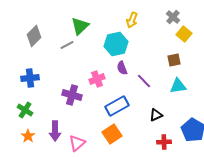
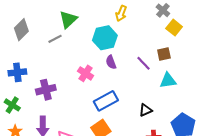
pink cross: (97, 79) -> (86, 73), turned -35
purple line: (144, 81) -> (144, 63), moved
purple cross: (72, 95) -> (46, 90), moved, turned -30

